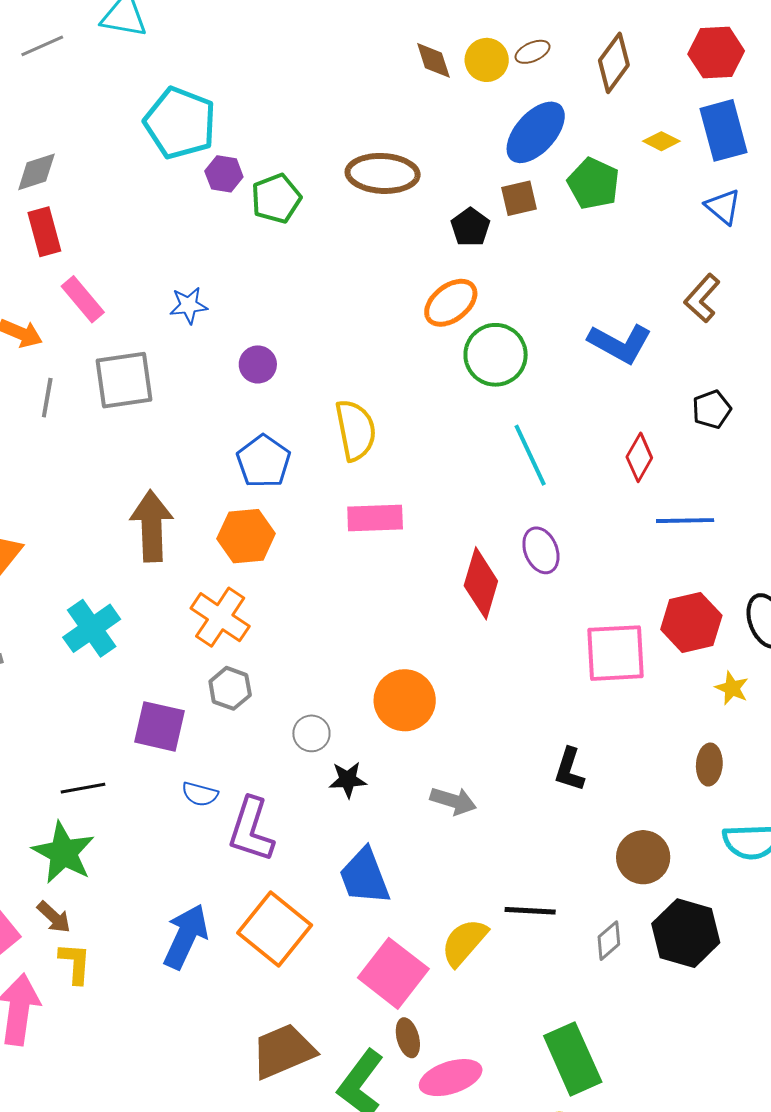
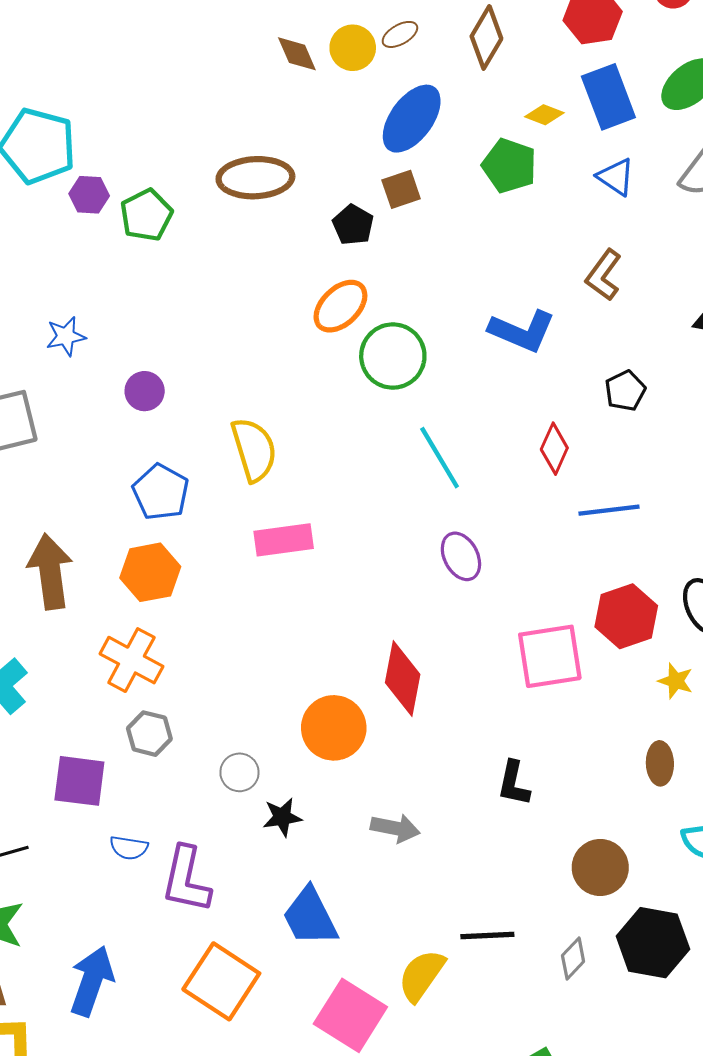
green pentagon: (593, 184) -> (509, 166), moved
red diamond: (481, 583) -> (403, 678), moved
blue arrow: (186, 936) -> (92, 981), moved

